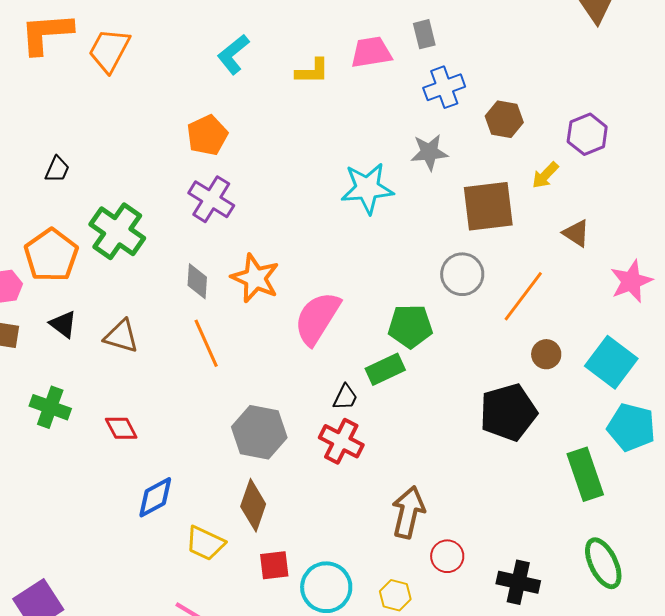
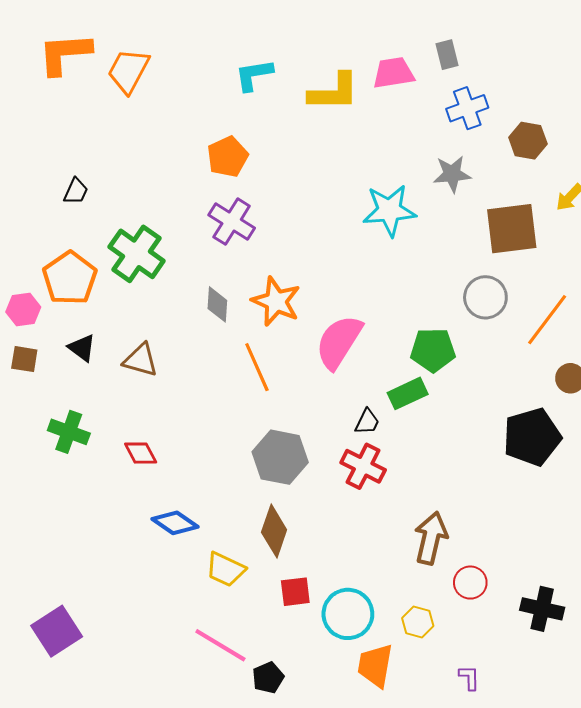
cyan L-shape: (233, 54) -> (254, 75), turned 30
yellow L-shape: (312, 71) -> (334, 92), size x1.5
orange line: (206, 343) -> (257, 367), moved
blue diamond: (155, 497) -> (175, 523), turned 63

